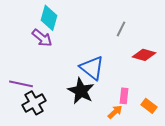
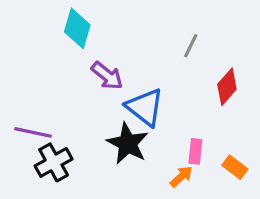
purple arrow: (42, 38) -> (107, 76), moved
red diamond: (144, 55) -> (227, 87), turned -65

